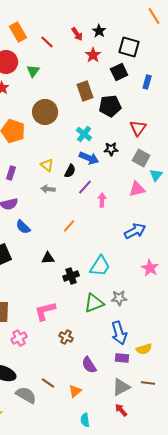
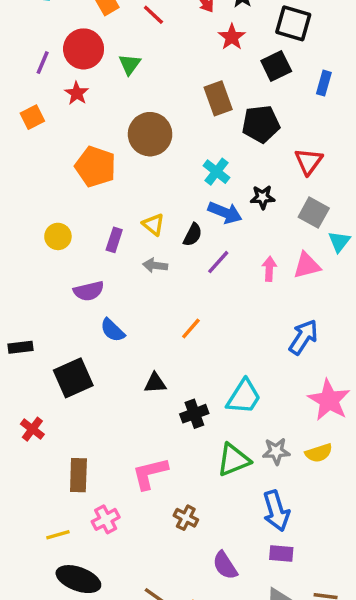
purple rectangle: (11, 173) -> (114, 240), moved
pink arrow: (102, 200) -> (269, 269), moved
blue arrow: (135, 231) -> (303, 337), turned -30
pink star: (150, 268) -> (329, 400), size x1.4
yellow semicircle: (144, 349) -> (319, 453), moved

